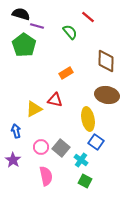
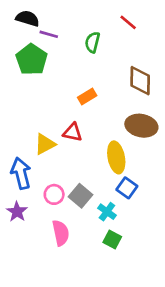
red line: (88, 17) -> (128, 22), moved
green semicircle: (70, 32) -> (92, 42), turned -126
blue arrow: (16, 131) -> (21, 173), size x1.6

